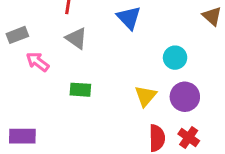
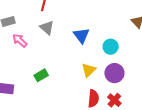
blue triangle: (129, 18) -> (81, 35), moved
green rectangle: (80, 90) -> (41, 75), moved, turned -40

